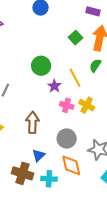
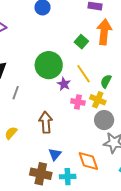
green square: (75, 38) -> (81, 42), moved
green semicircle: (95, 65) -> (106, 81), moved
green circle: (41, 66) -> (49, 65), size x1.4
gray circle: (67, 139) -> (104, 120), moved

